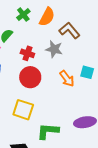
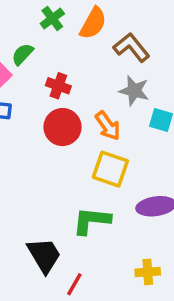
gray star: (54, 49) -> (134, 91), moved
orange arrow: (67, 79) -> (108, 126), moved
yellow square: (23, 110) -> (110, 169), moved

